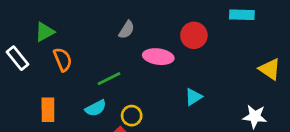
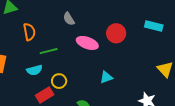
gray semicircle: (127, 30) -> (69, 19), turned 104
orange semicircle: (63, 60) -> (29, 32), moved

